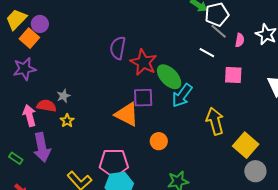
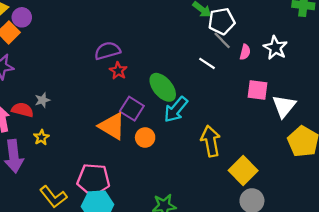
purple semicircle: (118, 48) -> (107, 51), turned 60
red star: (143, 62) -> (118, 71), moved, size x0.6
pink square: (233, 75) -> (257, 90), moved
purple square: (143, 98) -> (132, 109), turned 30
yellow star: (67, 121) -> (41, 137), moved
orange circle: (159, 141) -> (145, 138), moved

